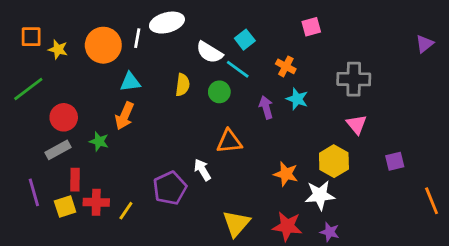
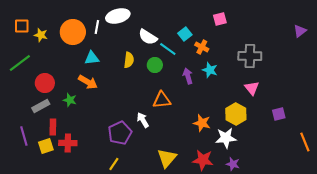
cyan square: (245, 40) -> (185, 34), moved
orange arrow: (125, 116) -> (88, 82), turned -84
yellow line: (126, 211) -> (114, 164), moved

